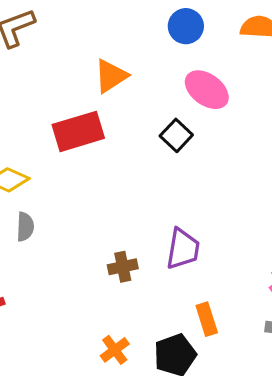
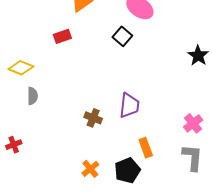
red rectangle: (78, 131) -> (62, 36), size x0.6
brown cross: (123, 267) -> (93, 118), turned 36

